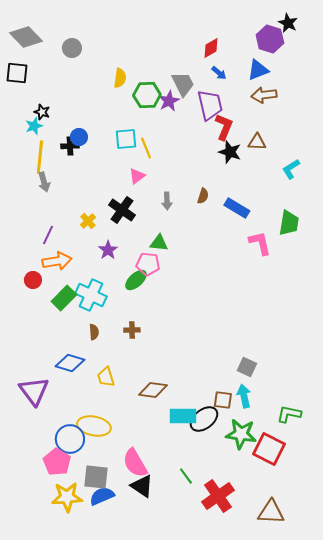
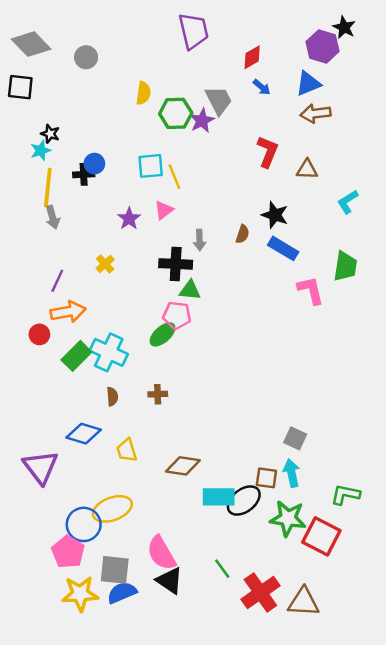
purple trapezoid: (210, 105) -> (194, 31), moved
black star: (230, 152) -> (275, 215), moved
black cross: (122, 210) -> (176, 264), moved, turned -32
purple star: (108, 250) -> (129, 219), moved
yellow ellipse: (94, 426) -> (112, 509), turned -32
brown triangle: (271, 512) -> (303, 602), moved

